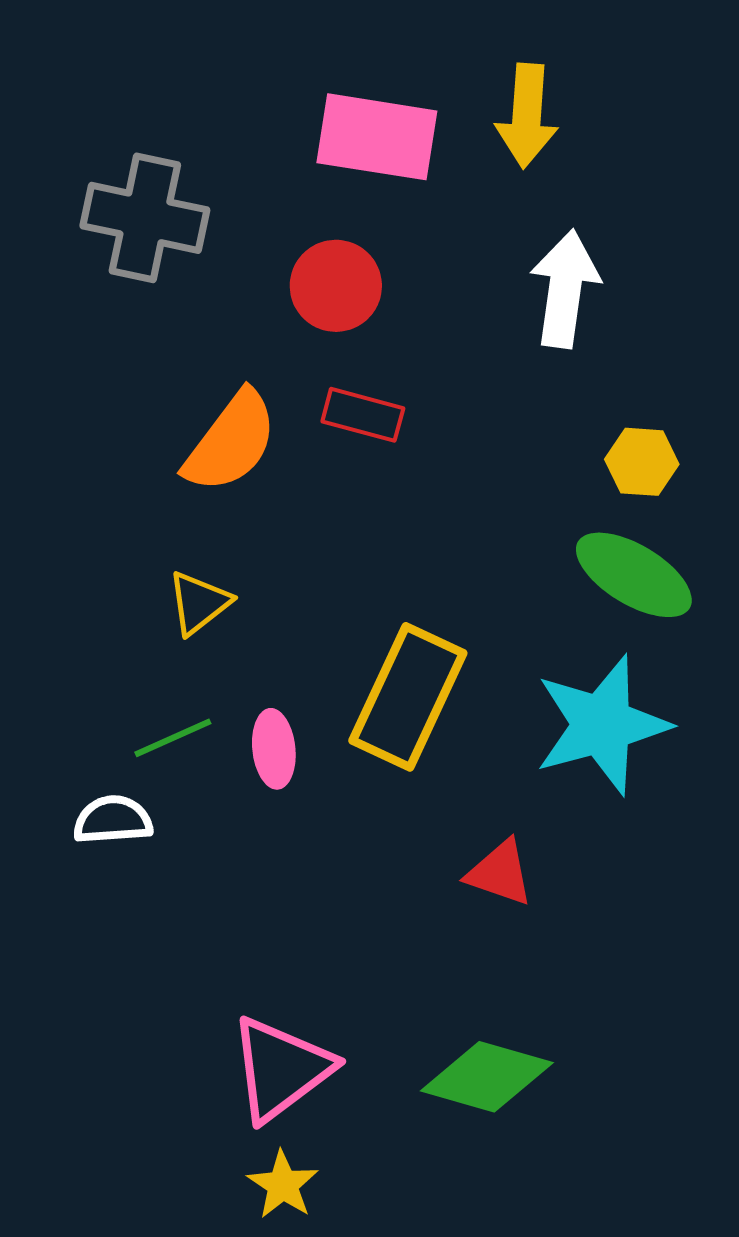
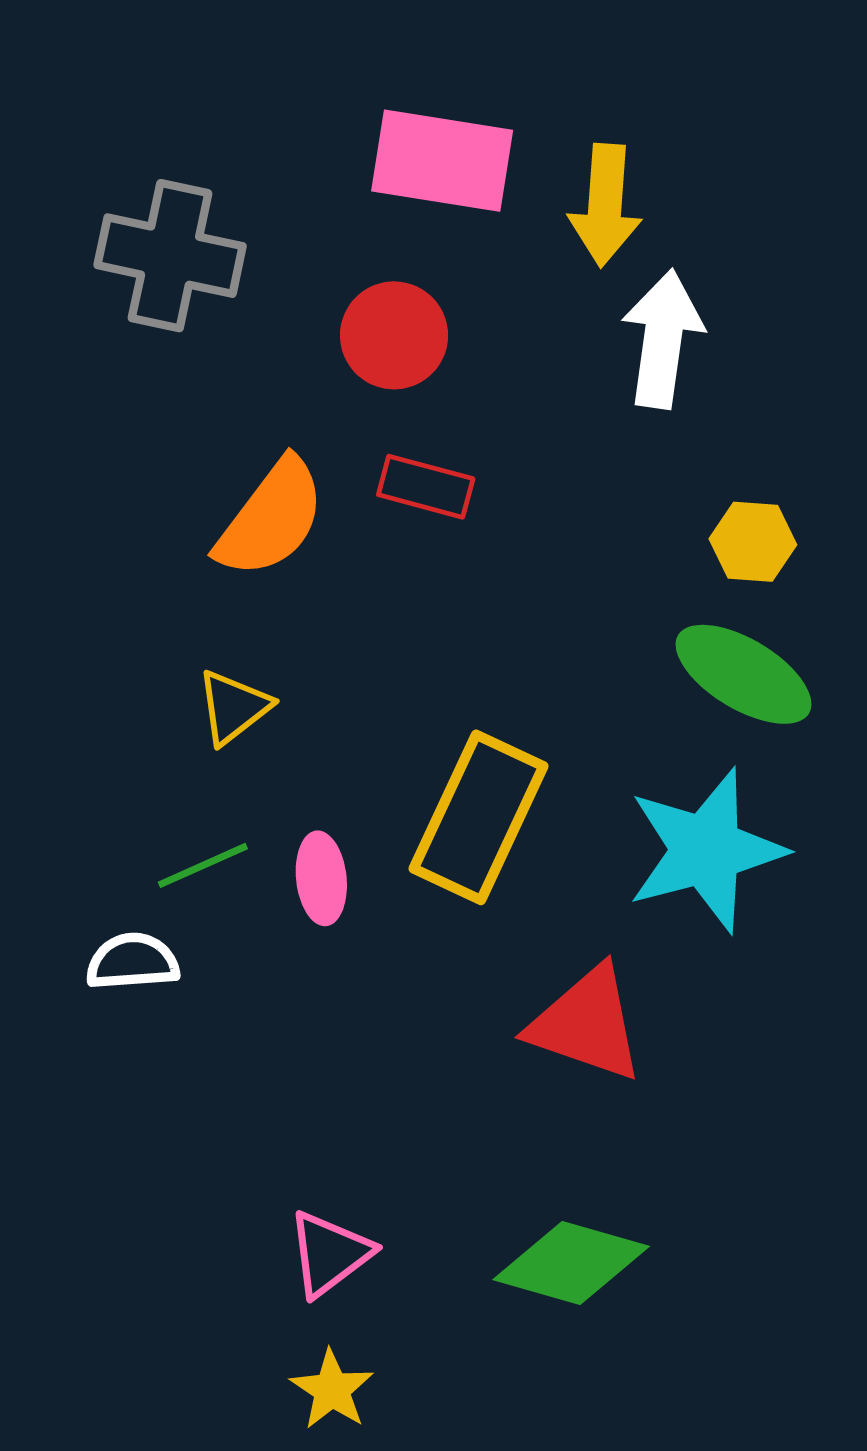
yellow arrow: (527, 116) -> (605, 205), moved
red triangle: (500, 873) -> (586, 1024), size x1.5
pink triangle: (281, 1069) -> (330, 1254), size x0.7

